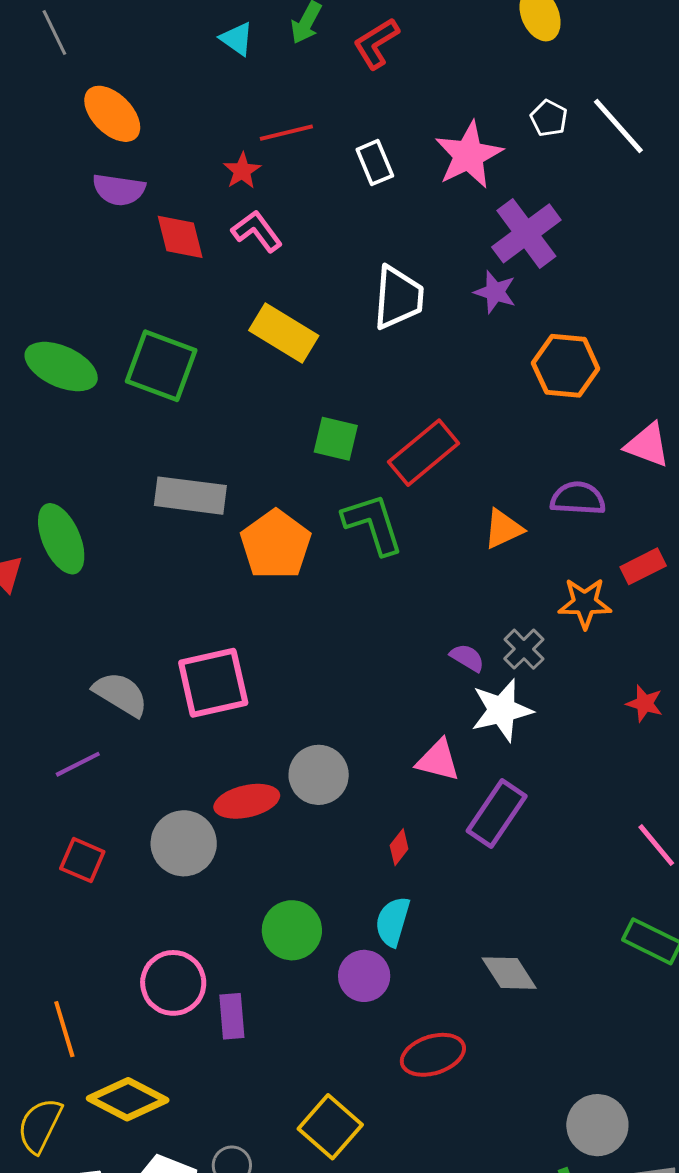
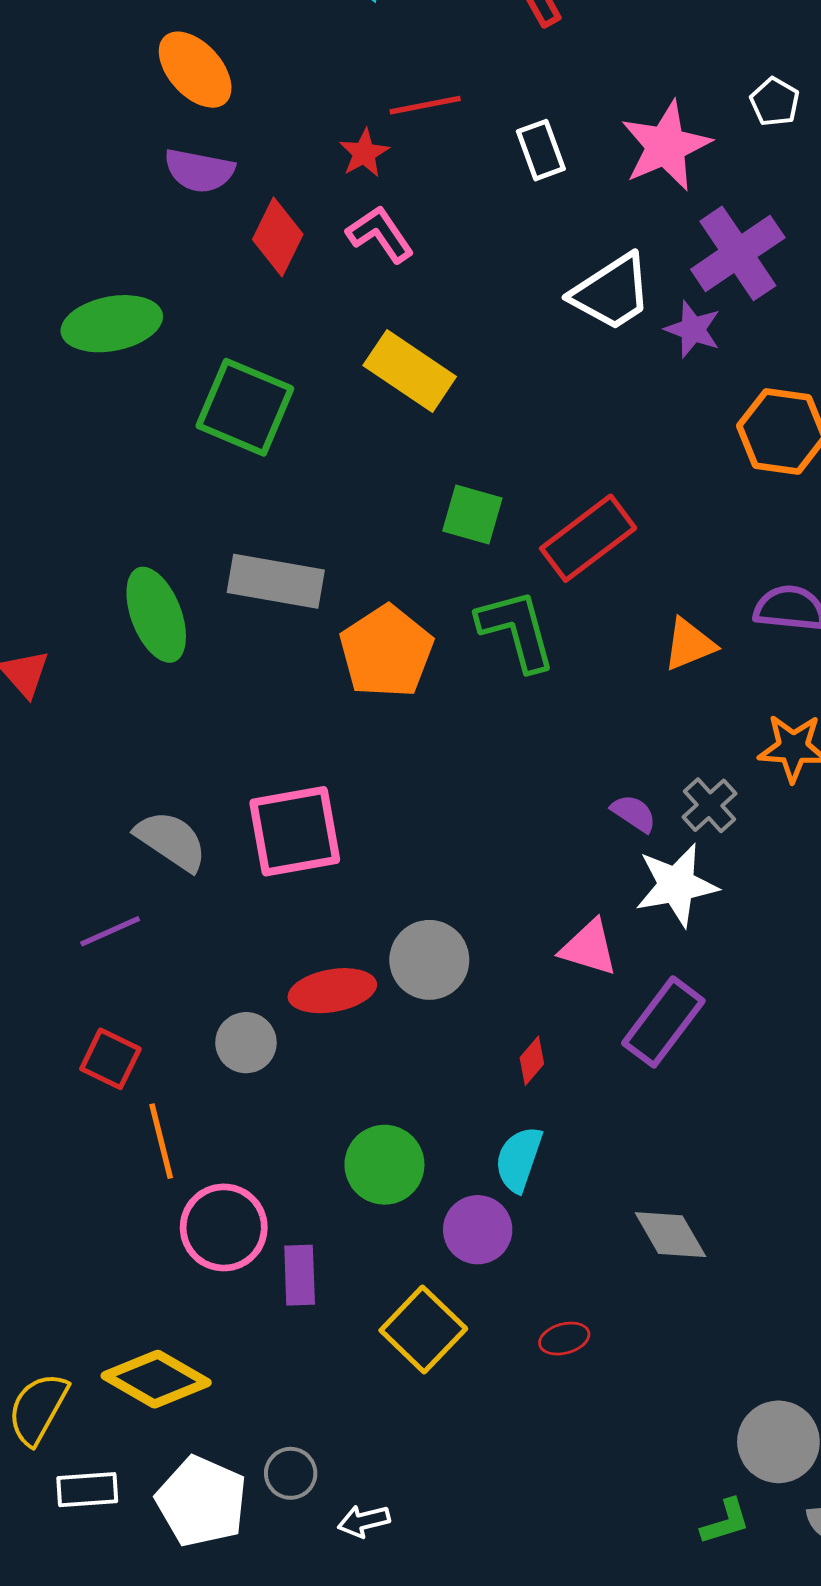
red diamond: (180, 237) -> (278, 237), turned 38
white trapezoid: (398, 298) -> (612, 292), moved, turned 50
green ellipse: (61, 367) -> (112, 324), moved, turned -38
green ellipse: (61, 539) -> (156, 615), moved
gray circle: (184, 843) -> (246, 1043), size x0.7
orange line: (64, 1029) -> (161, 1141), moved
red ellipse: (433, 1055) -> (564, 1339), size x0.6
yellow square: (330, 1127) -> (423, 1329), moved

